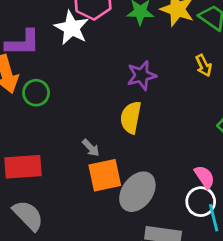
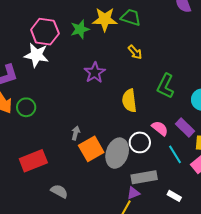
yellow semicircle: (131, 117) -> (129, 101), moved
gray arrow: (91, 148) -> (76, 133), turned -104
white circle: (201, 202) -> (140, 142), moved
gray semicircle: (28, 215) -> (59, 191), moved, size x0.7

